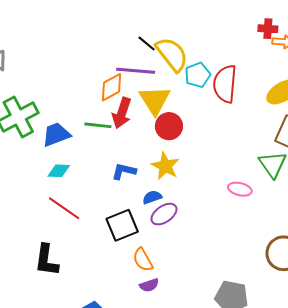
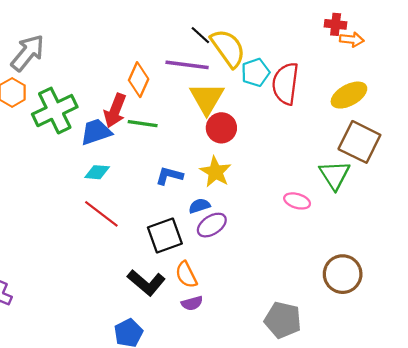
orange diamond: (111, 87) -> (139, 80), moved, turned -40
red arrow: (122, 113) -> (115, 111), moved
black L-shape: (47, 260) -> (146, 283), moved, turned -60

